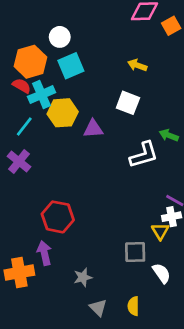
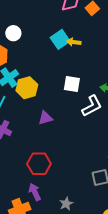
cyan square: (71, 66) -> (60, 39), moved
white square: (128, 103) -> (72, 84), moved
purple triangle: (93, 129) -> (45, 118), moved

